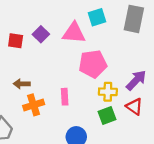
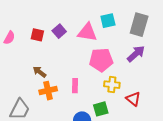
purple arrow: (136, 80) -> (136, 54), moved
brown arrow: (22, 84) -> (39, 72), turned 32
green square: (107, 116) -> (101, 109), moved

